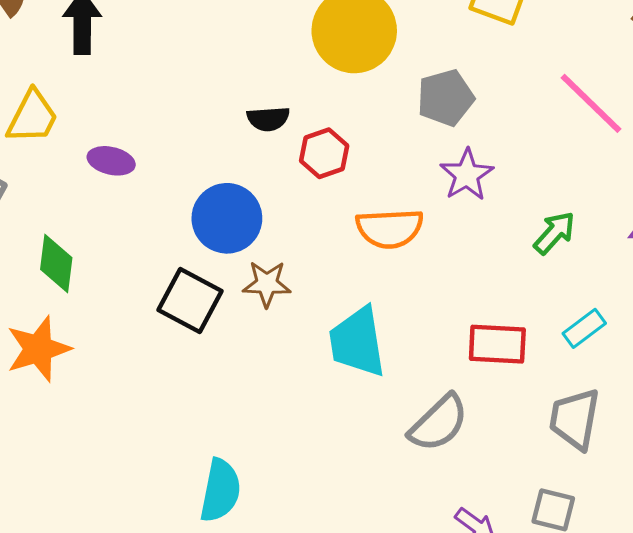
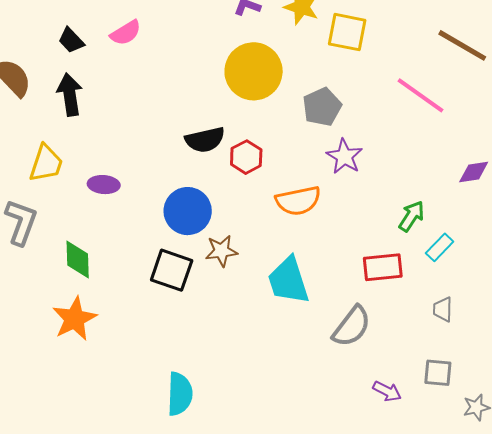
black semicircle: (268, 119) -> (205, 140), size x1.4
green arrow: (554, 233) -> (411, 216), moved
gray trapezoid: (575, 419) -> (443, 309), size x0.6
cyan semicircle: (220, 490) -> (180, 394), moved

